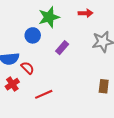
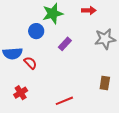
red cross: (12, 84) -> (21, 93), moved
red line: (44, 94) -> (64, 101), moved

